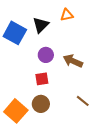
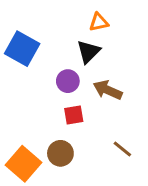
black triangle: (41, 25) -> (88, 52), moved
red square: (42, 79) -> (74, 115), moved

